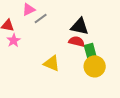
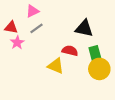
gray line: (41, 18) -> (36, 28), moved
red semicircle: (77, 41) -> (70, 51), moved

